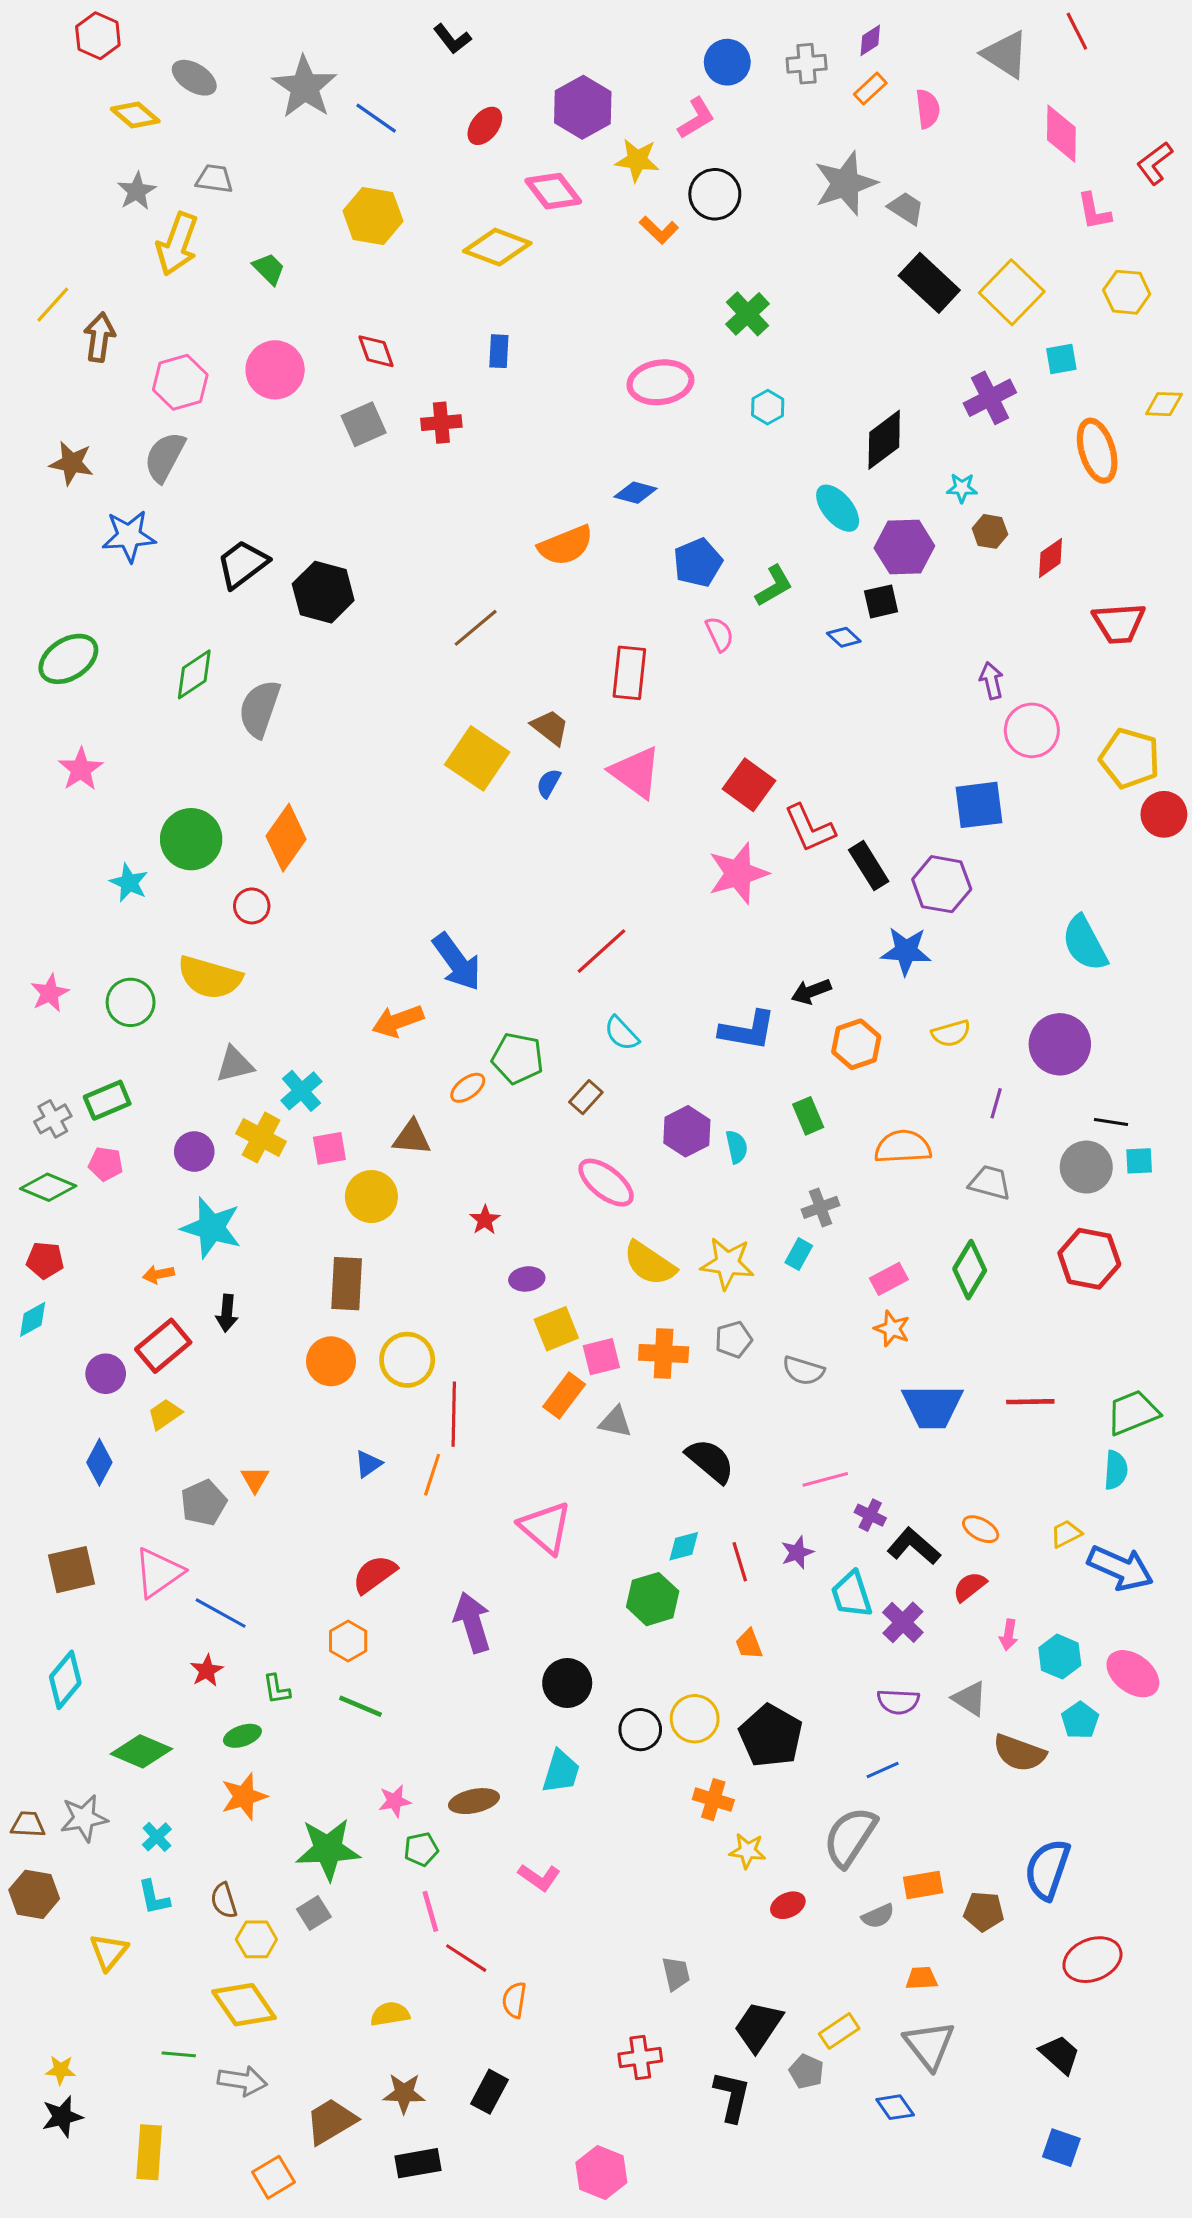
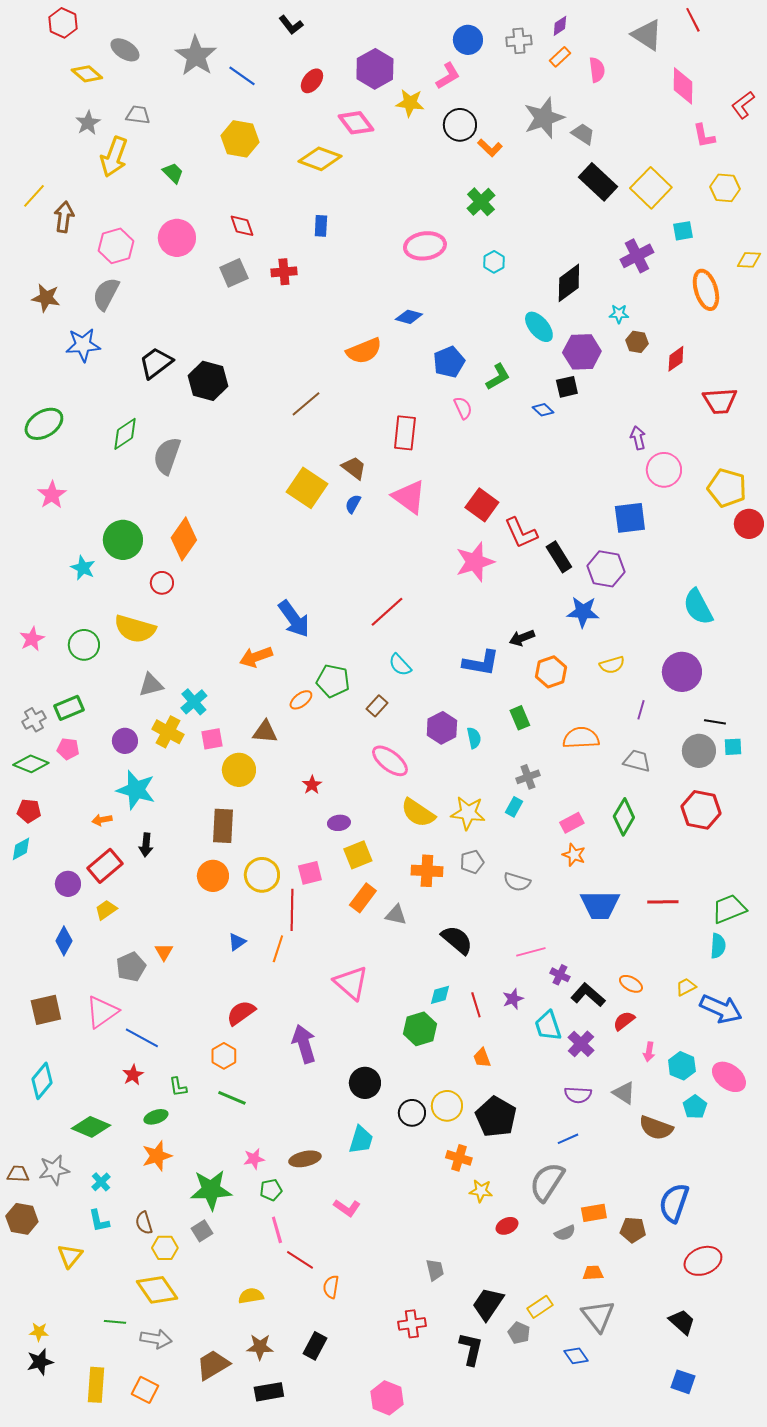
orange L-shape: (659, 230) -> (490, 148), moved
pink square: (601, 1357) -> (310, 873), moved
orange square: (273, 2177) -> (145, 1390), moved, turned -32

